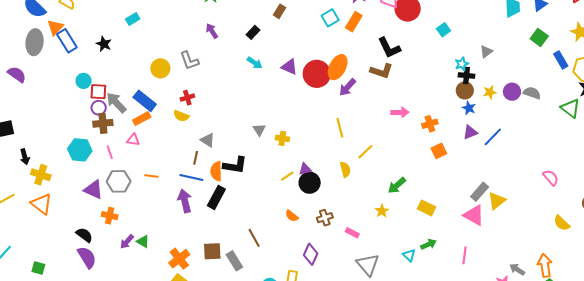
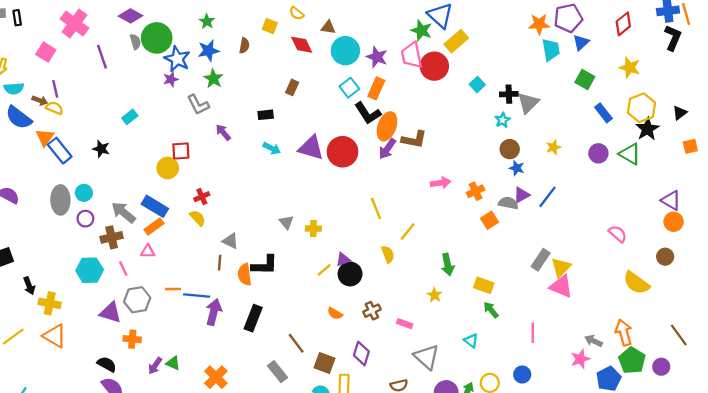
purple arrow: (212, 31) -> (223, 132), moved
black rectangle: (253, 32) -> (266, 115), turned 48
gray ellipse: (35, 42) -> (60, 200), moved
black L-shape: (389, 48) -> (368, 113), moved
gray triangle: (486, 52) -> (528, 103), size x1.5
blue rectangle: (561, 60) -> (603, 113), moved
gray L-shape: (189, 61) -> (198, 105), moved
purple triangle: (289, 67) -> (311, 148), size x1.4
orange ellipse: (338, 67) -> (387, 126), moved
black cross: (466, 76) -> (509, 94), moved
purple arrow: (347, 87) -> (387, 149), moved
red square: (98, 92) -> (181, 151), moved
yellow star: (490, 92) -> (553, 147), moved
purple circle: (512, 92) -> (598, 153), moved
gray semicircle: (532, 93) -> (508, 203), moved
purple circle: (99, 108) -> (85, 219), moved
yellow semicircle: (181, 116) -> (198, 218), turned -147
blue line: (191, 177) -> (197, 295), moved
green arrow: (397, 185) -> (448, 265), turned -54
black rectangle: (216, 197) -> (253, 318), moved
purple arrow: (185, 201) -> (214, 312), turned 35
pink triangle: (474, 215) -> (561, 286), moved
yellow semicircle: (562, 223) -> (636, 283), size x1.4
green arrow: (428, 244) -> (491, 310), moved, turned -98
brown square: (212, 251) -> (324, 363), moved, turned 30

